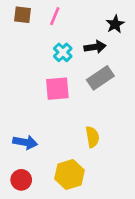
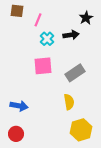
pink line: (55, 16) -> (38, 20), moved
gray rectangle: (100, 78) -> (75, 73), moved
yellow hexagon: (70, 174) -> (81, 130), moved

